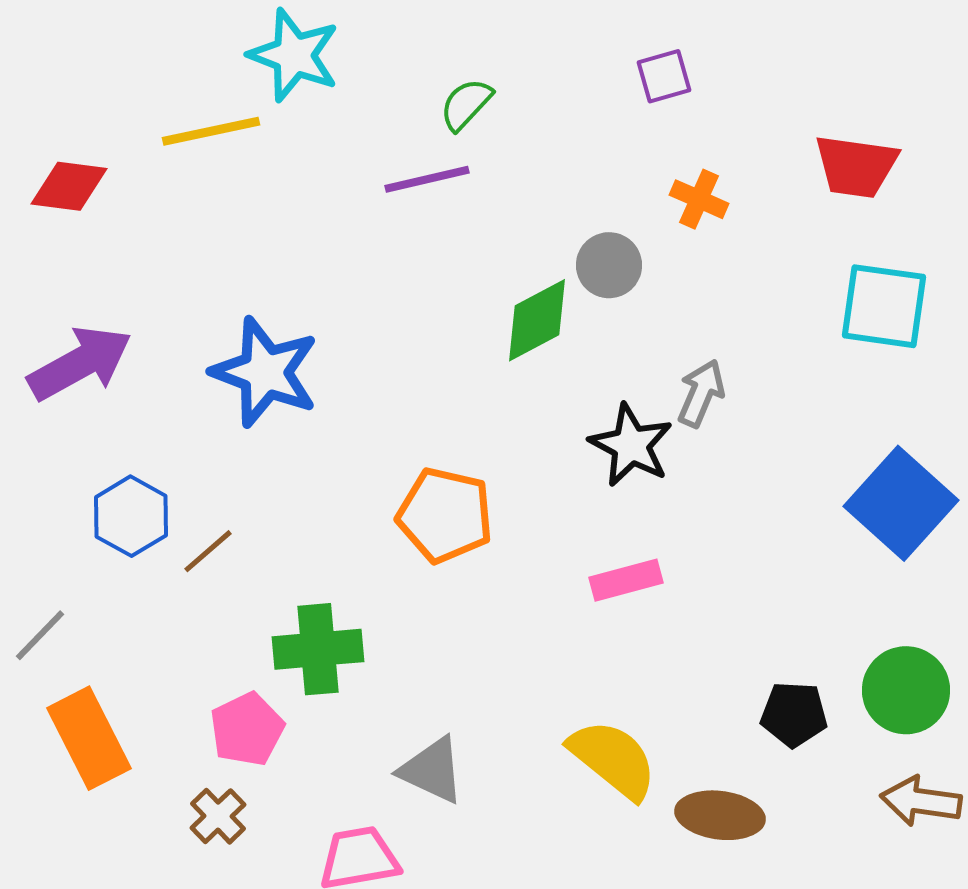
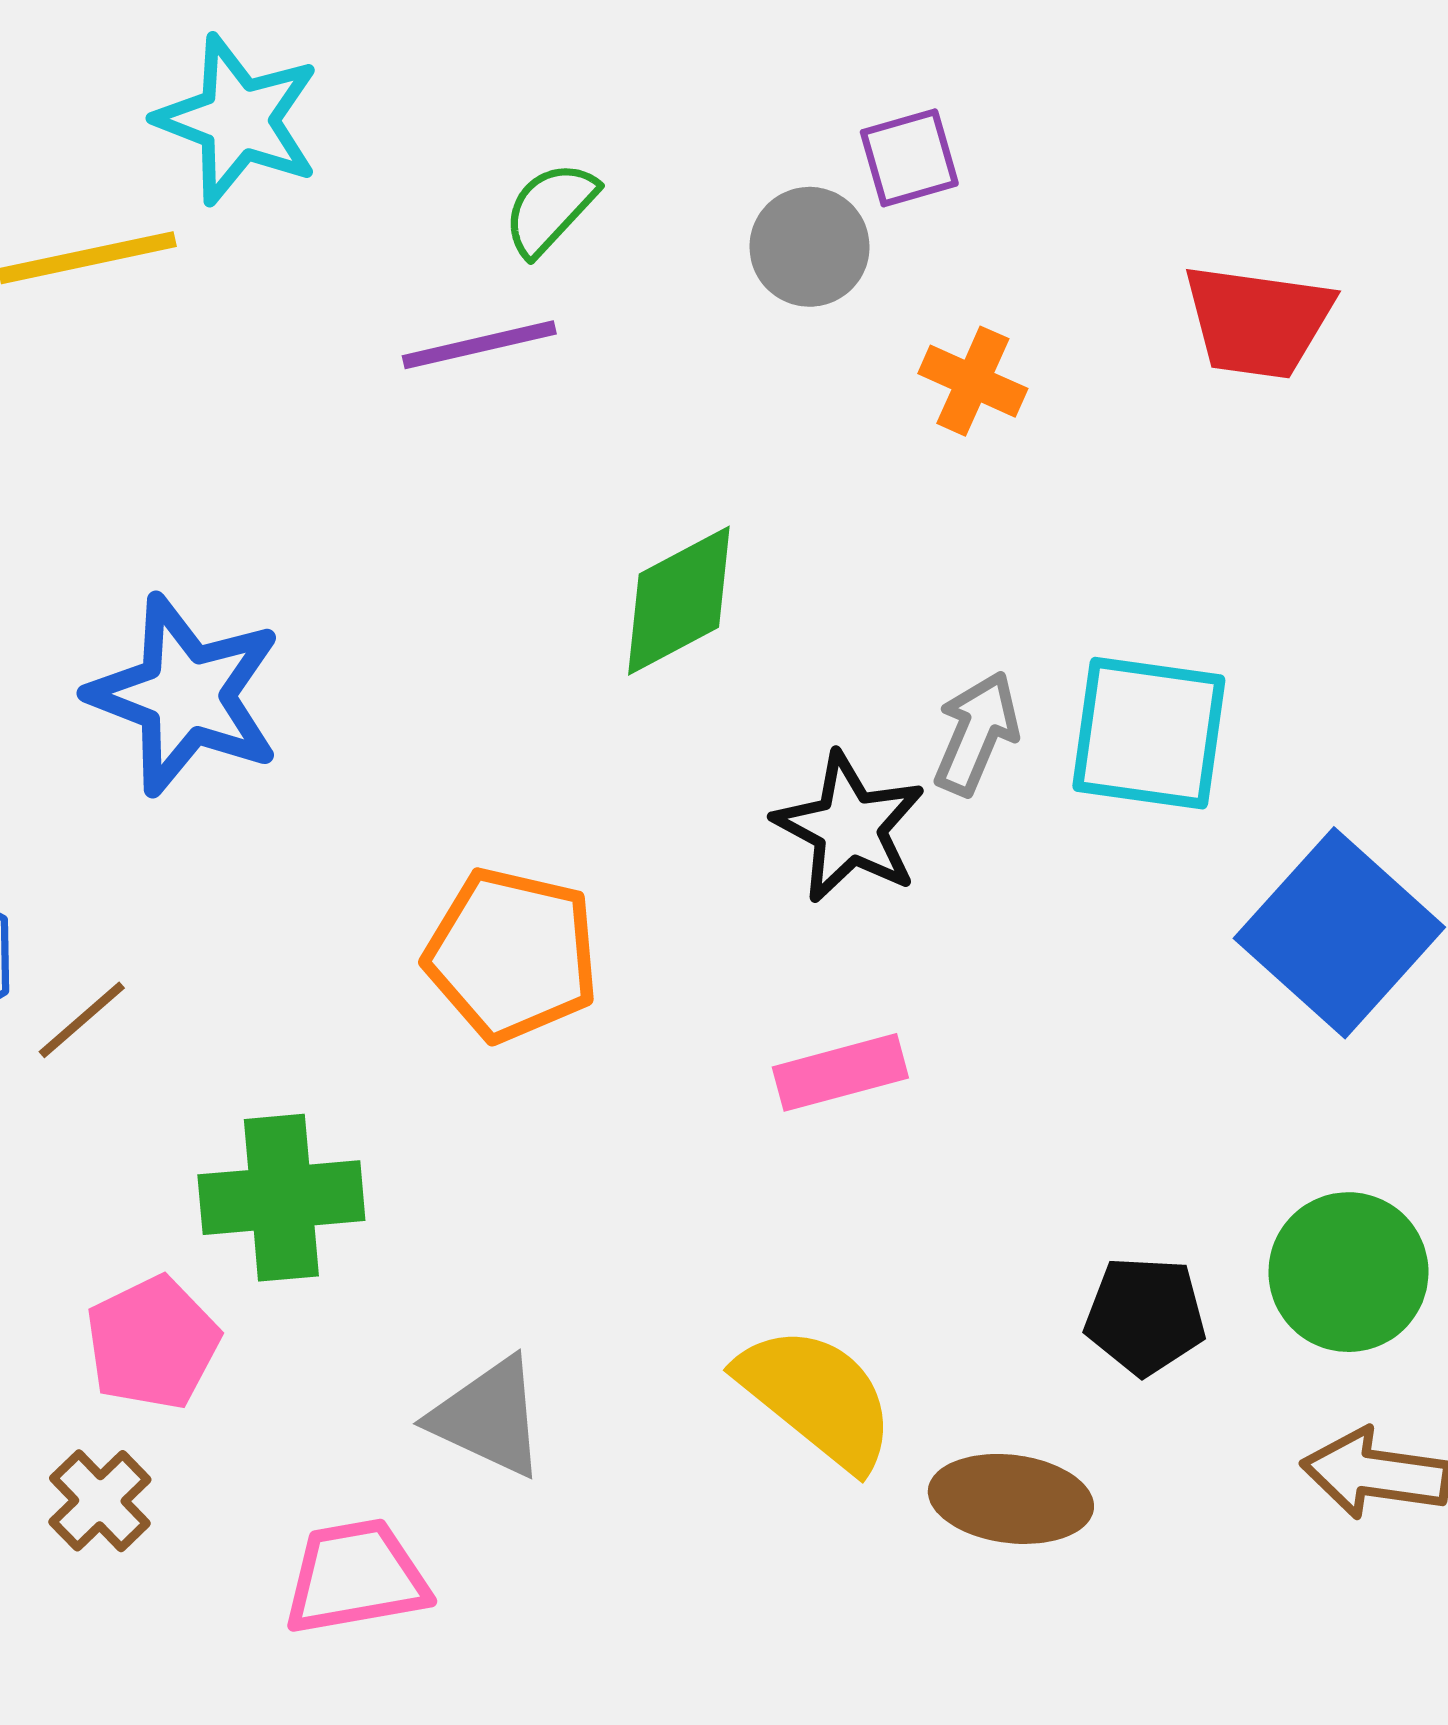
gray circle: (609, 265) -> (810, 247), moved
cyan square: (884, 306) -> (1149, 733), moved

